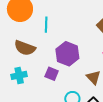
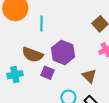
brown semicircle: (25, 48) -> (33, 55), moved

